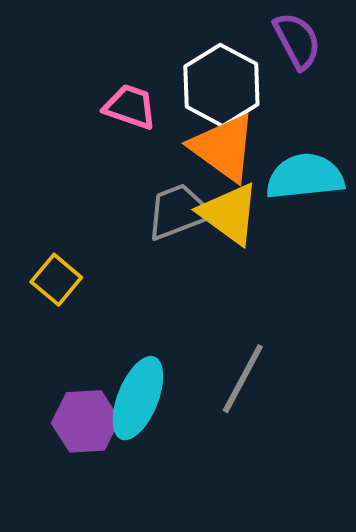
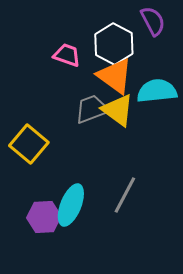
yellow square: (56, 280) -> (29, 144), size x1.5

